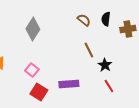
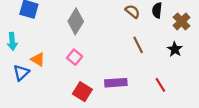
brown cross: (128, 29) -> (181, 21), turned -35
black star: (105, 65) -> (175, 49), moved
pink square: (32, 70) -> (75, 57), moved

